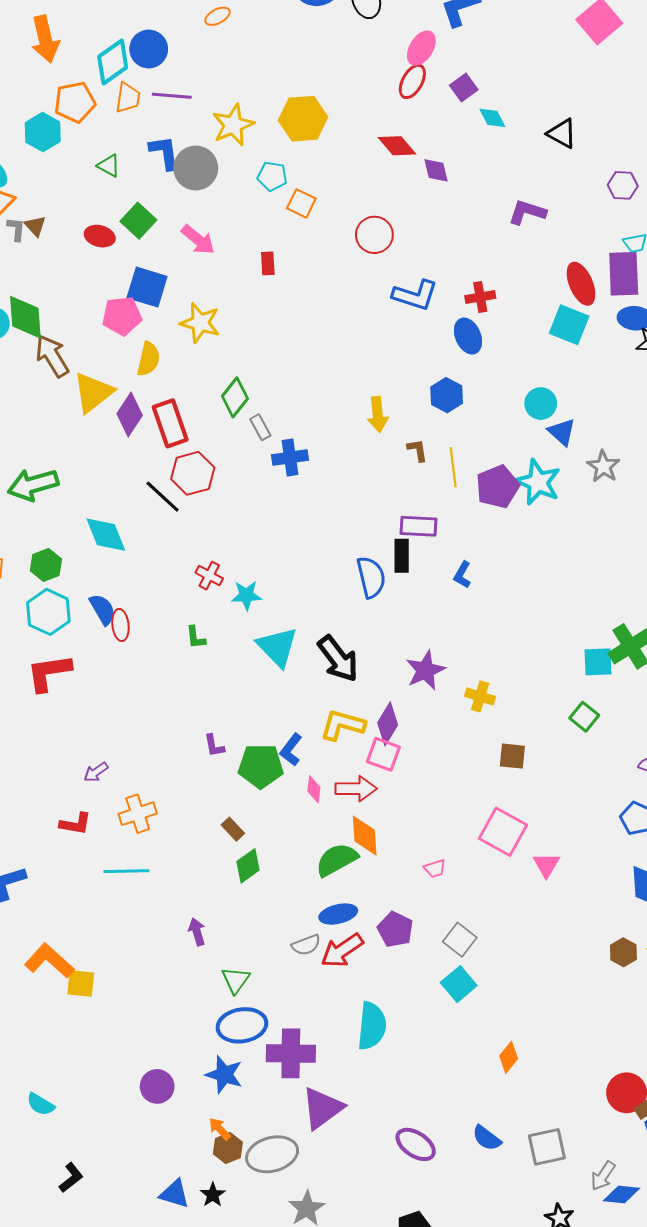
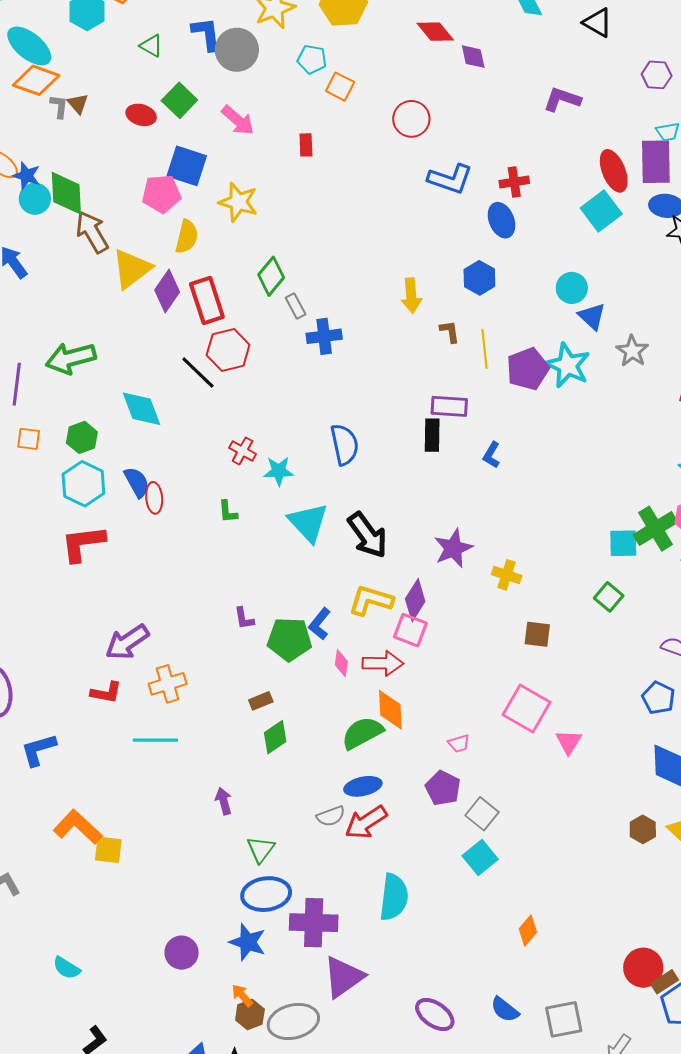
cyan square: (569, 325) -> (601, 211), turned 30
blue semicircle: (371, 577) -> (345, 445), moved
purple arrow: (96, 772) -> (127, 642), size x1.8
brown rectangle: (233, 829) -> (261, 701), turned -70
purple pentagon: (395, 929) -> (443, 788), moved

